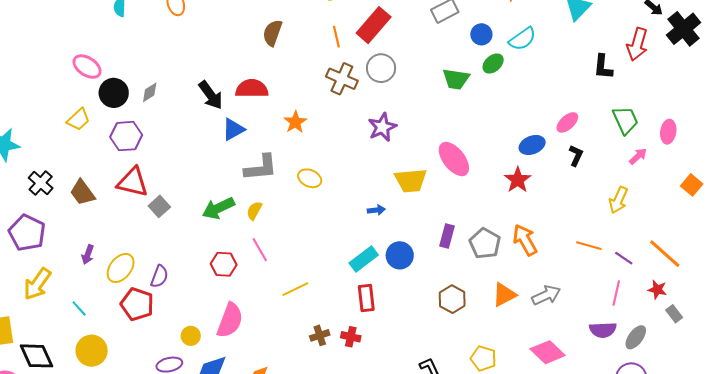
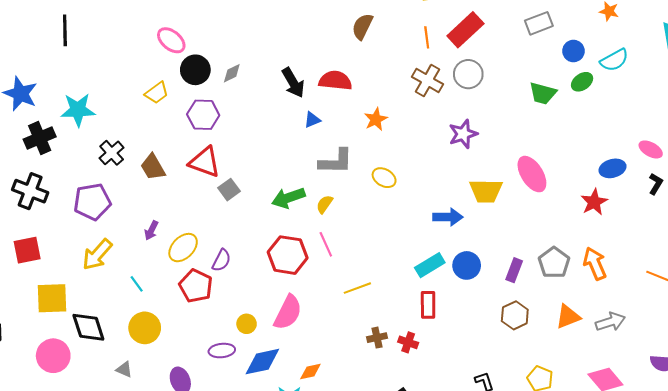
pink ellipse: (567, 122) -> (651, 149), turned 65
blue triangle: (233, 129) -> (312, 120), size x0.7
blue arrow: (376, 210) -> (448, 217), size x1.6
purple pentagon: (27, 233) -> (92, 202), turned 30
purple rectangle: (447, 236) -> (514, 270), moved
red hexagon: (224, 264) -> (288, 255), size x1.5

